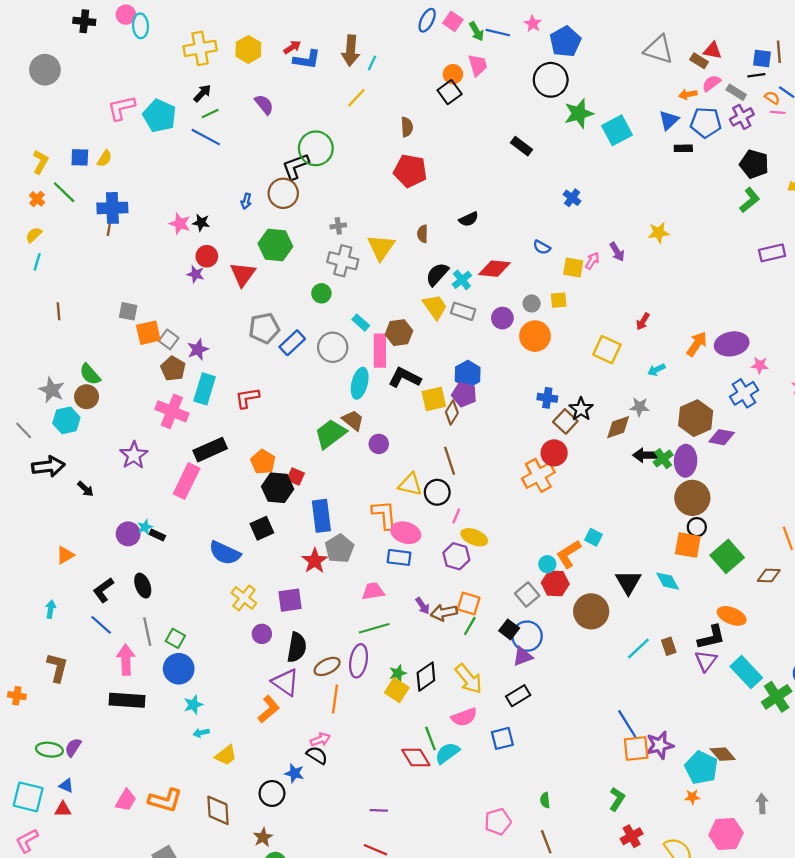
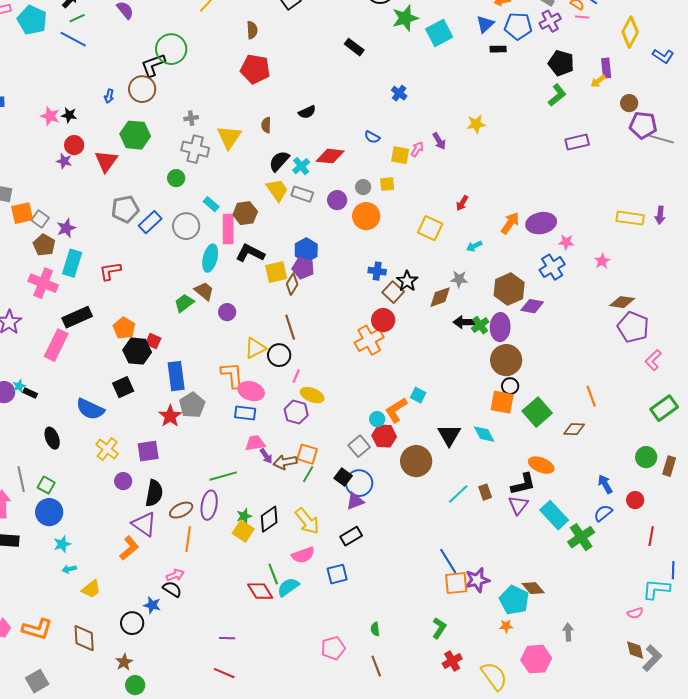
green trapezoid: (330, 434) -> (184, 303), size x0.7
yellow triangle: (410, 484) -> (255, 348), turned -40
black ellipse: (143, 586) -> (52, 438), moved
pink trapezoid: (373, 591) -> (255, 443), moved

